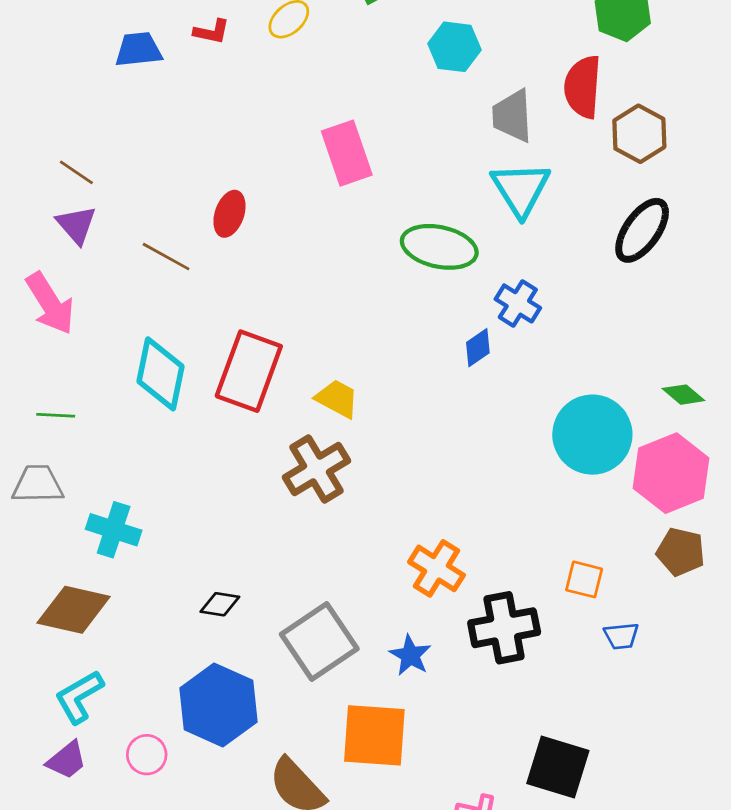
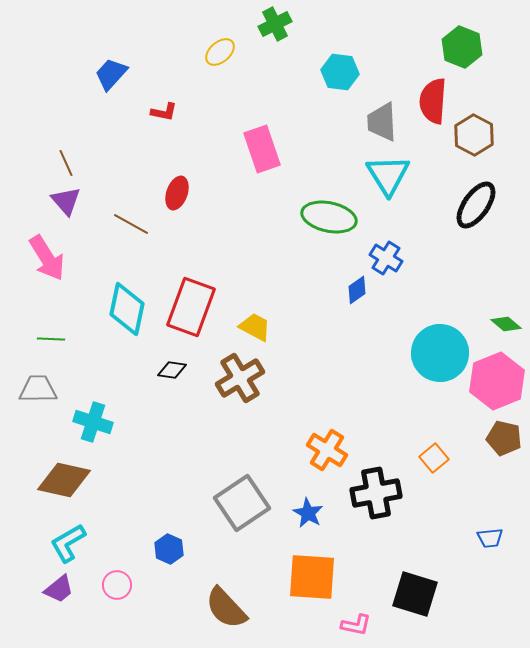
red L-shape: (212, 32) -> (164, 112), moved
blue trapezoid: (138, 50) -> (111, 74), turned -42
brown line: (76, 172) -> (66, 163), turned 32
orange square: (584, 579) -> (434, 458), turned 36
black diamond: (220, 604) -> (172, 370), moved
blue trapezoid: (621, 636) -> (490, 538), moved
blue hexagon: (218, 705) -> (169, 549), size x0.5
orange square: (374, 735) -> (312, 577), moved

